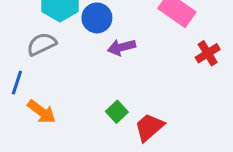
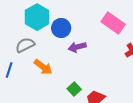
orange arrow: (42, 112) -> (43, 67), moved

